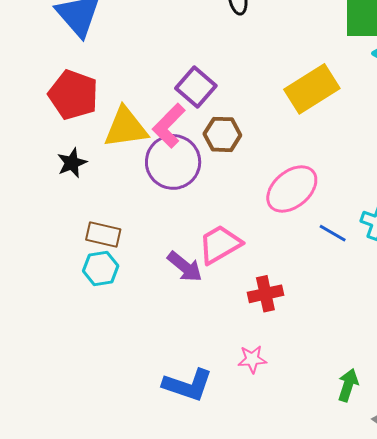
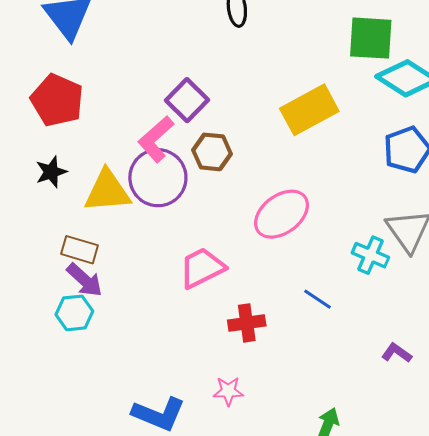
yellow triangle: (126, 128) -> (107, 191), moved
blue line: (333, 233) -> (318, 299), moved
purple arrow: (185, 267) -> (85, 280), moved
cyan hexagon: (101, 268) -> (74, 313), moved

